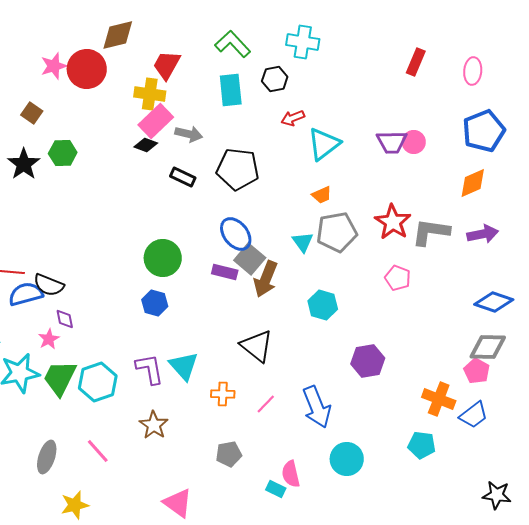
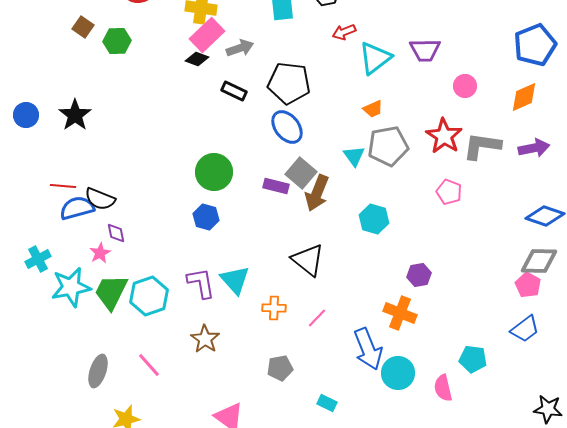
gray arrow: (189, 134) -> (240, 48), turned -32
purple trapezoid: (392, 142) -> (425, 50), moved
pink circle: (414, 142) -> (465, 86), moved
green hexagon: (63, 153) -> (117, 41), moved
black star: (24, 164) -> (75, 115), moved
blue ellipse: (236, 234) -> (287, 127), moved
purple hexagon: (368, 361) -> (419, 275), size x0.7
orange cross: (439, 399) -> (400, 313), moved
blue arrow: (317, 407) -> (368, 349), moved
pink semicircle: (291, 474) -> (443, 388), moved

